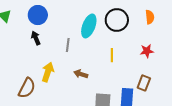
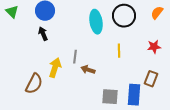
orange semicircle: (150, 17) -> (157, 13), turned -136
cyan ellipse: (89, 26) -> (96, 22), turned -30
gray line: (68, 45) -> (75, 57), moved

